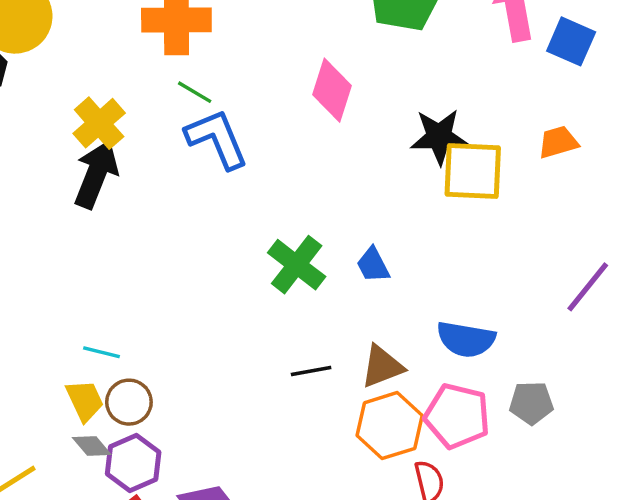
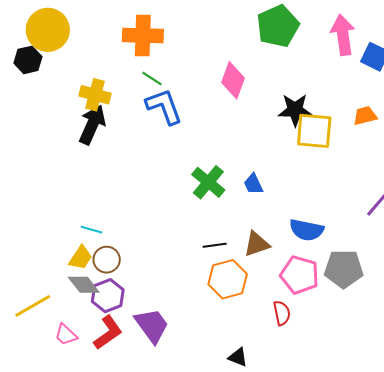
yellow cross: (99, 123) -> (95, 95), turned -36
yellow trapezoid: (85, 400) -> (81, 258), turned 56
gray pentagon: (531, 403) -> (344, 269), size x1.5
orange hexagon: (390, 426) -> (228, 279), moved
gray diamond: (92, 446) -> (84, 285), size x1.4

